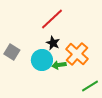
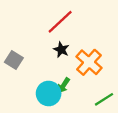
cyan circle: (42, 60) -> (49, 93), moved
green arrow: (59, 65) -> (64, 85), moved, turned -48

